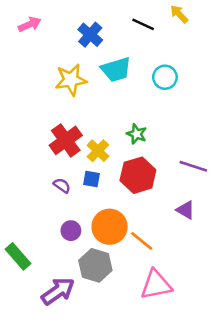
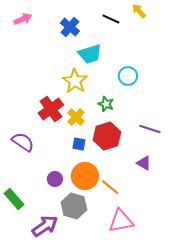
cyan circle: (165, 77) -> (128, 76), moved
yellow star: (71, 80) -> (75, 81), moved, turned -30
blue square: (92, 179) -> (79, 144), moved
purple semicircle: (62, 185) -> (23, 142), moved, size x1.6

